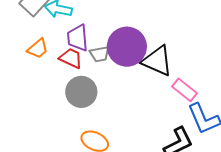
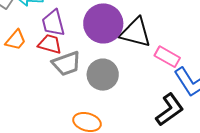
gray trapezoid: (100, 54) -> (66, 64), moved, size x1.4
gray circle: (81, 92) -> (103, 75), moved

